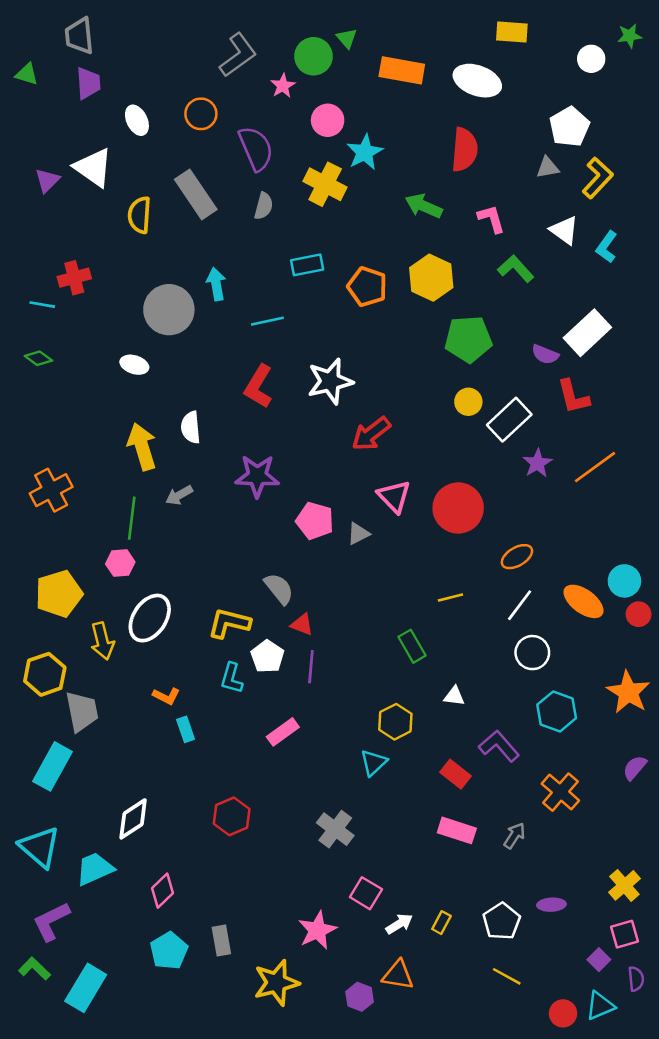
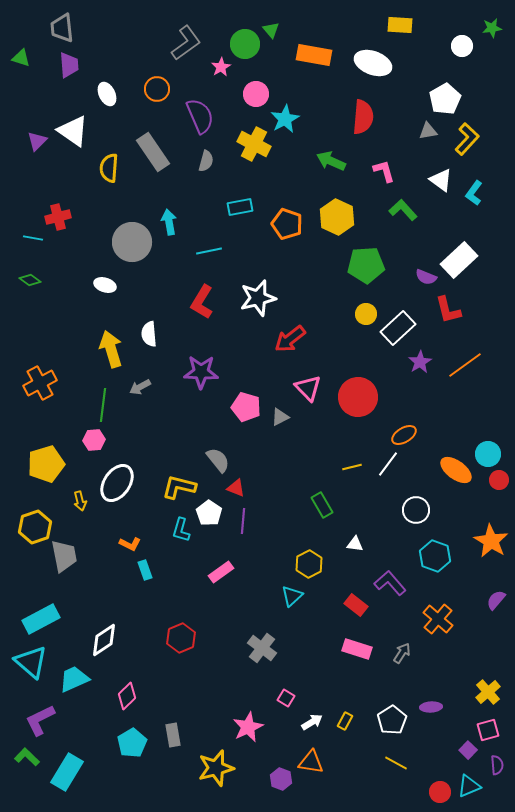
white line: (520, 605) -> (388, 464), moved
yellow arrow: (102, 641) -> (80, 501), size x0.7
cyan rectangle: (52, 766) -> (41, 619), moved, turned 33
pink square: (366, 893) -> (286, 698), size x0.7

